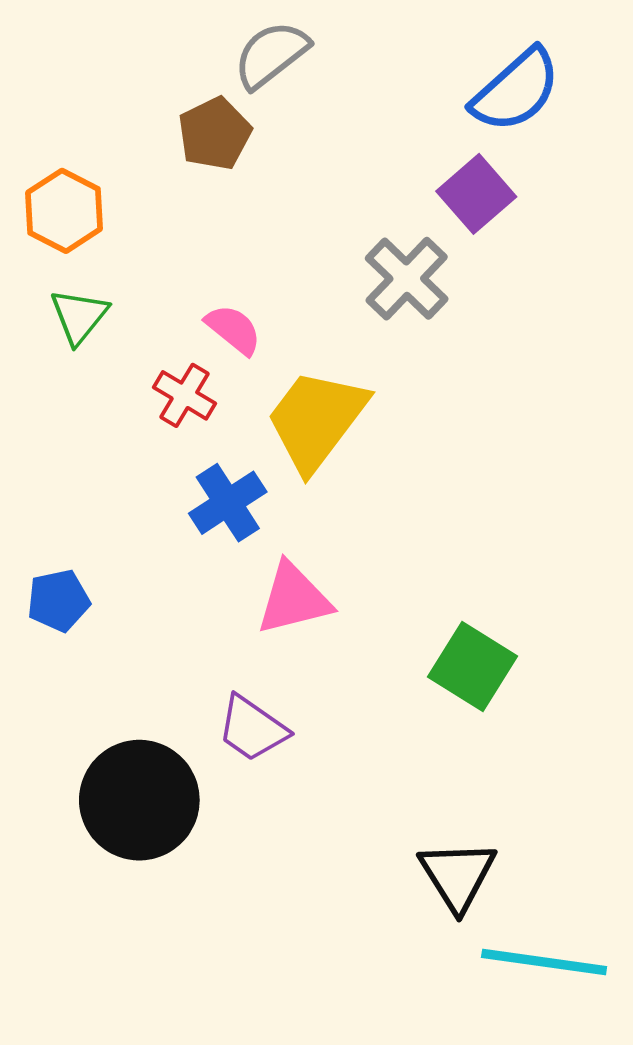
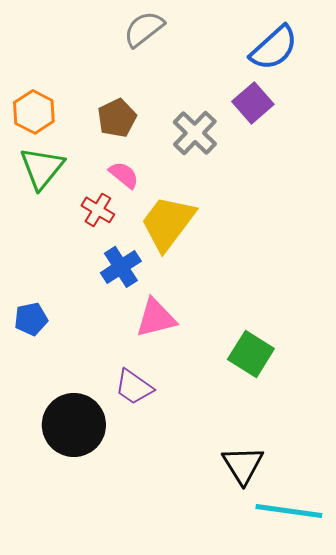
brown pentagon: (215, 134) -> (117, 118), moved
gray cross: (407, 279) -> (195, 133), moved
green triangle: (79, 316) -> (42, 168), size x1.4

